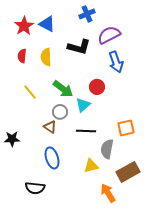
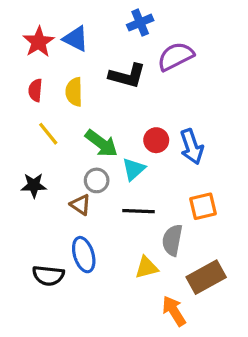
blue arrow: (116, 62) -> (192, 147), moved
yellow line: (30, 92) -> (48, 134), moved
black star: (12, 139) -> (34, 185), moved
black semicircle: (35, 188) -> (48, 276), moved

